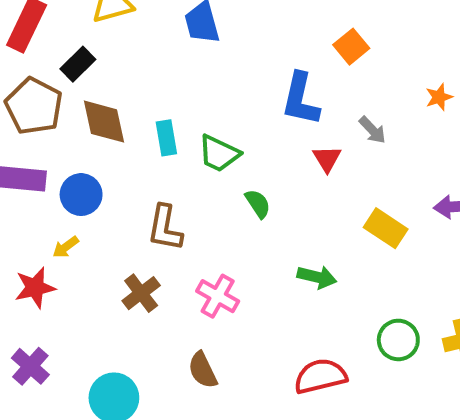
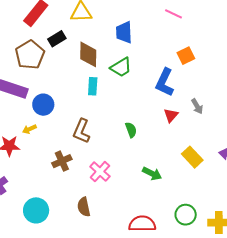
orange square: (351, 47) -> (186, 56), moved
brown diamond: (104, 122) -> (88, 54), moved
green trapezoid: (219, 153) -> (121, 67), moved, turned -70

